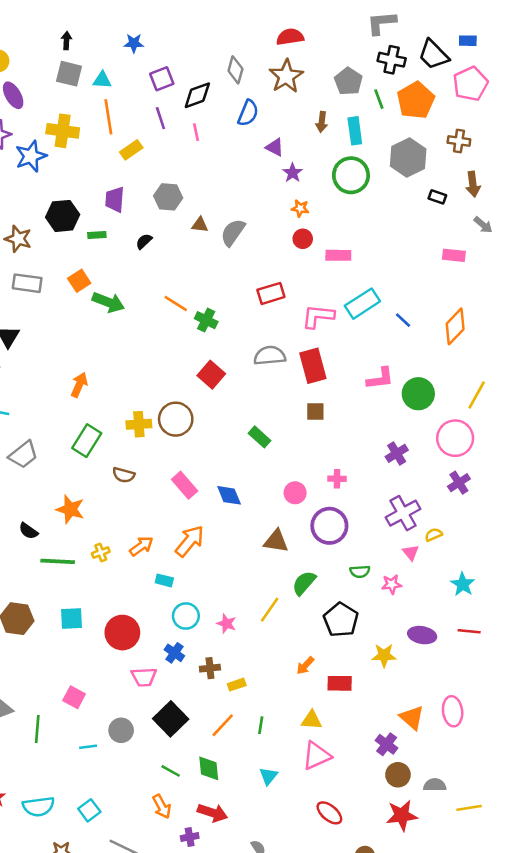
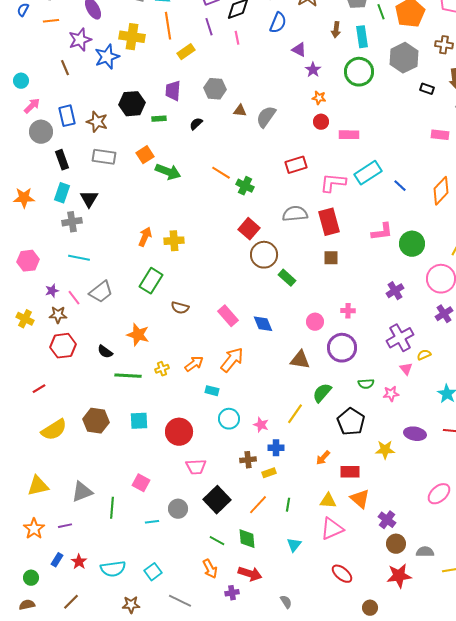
brown circle: (176, 419) -> (264, 255), moved
yellow cross: (139, 424) -> (174, 241), moved
blue cross: (174, 653) -> (276, 448), moved, turned -35
pink ellipse: (453, 711) -> (439, 494), turned 55
orange triangle: (412, 718) -> (360, 499), moved

